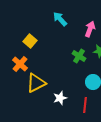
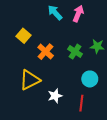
pink arrow: (90, 29) -> (78, 14), moved
orange cross: (20, 64) -> (46, 52), moved

